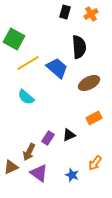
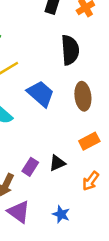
blue trapezoid: (57, 68) -> (41, 94), moved
brown ellipse: (89, 83) -> (83, 96), turned -70
orange arrow: (95, 163) -> (91, 181), moved

